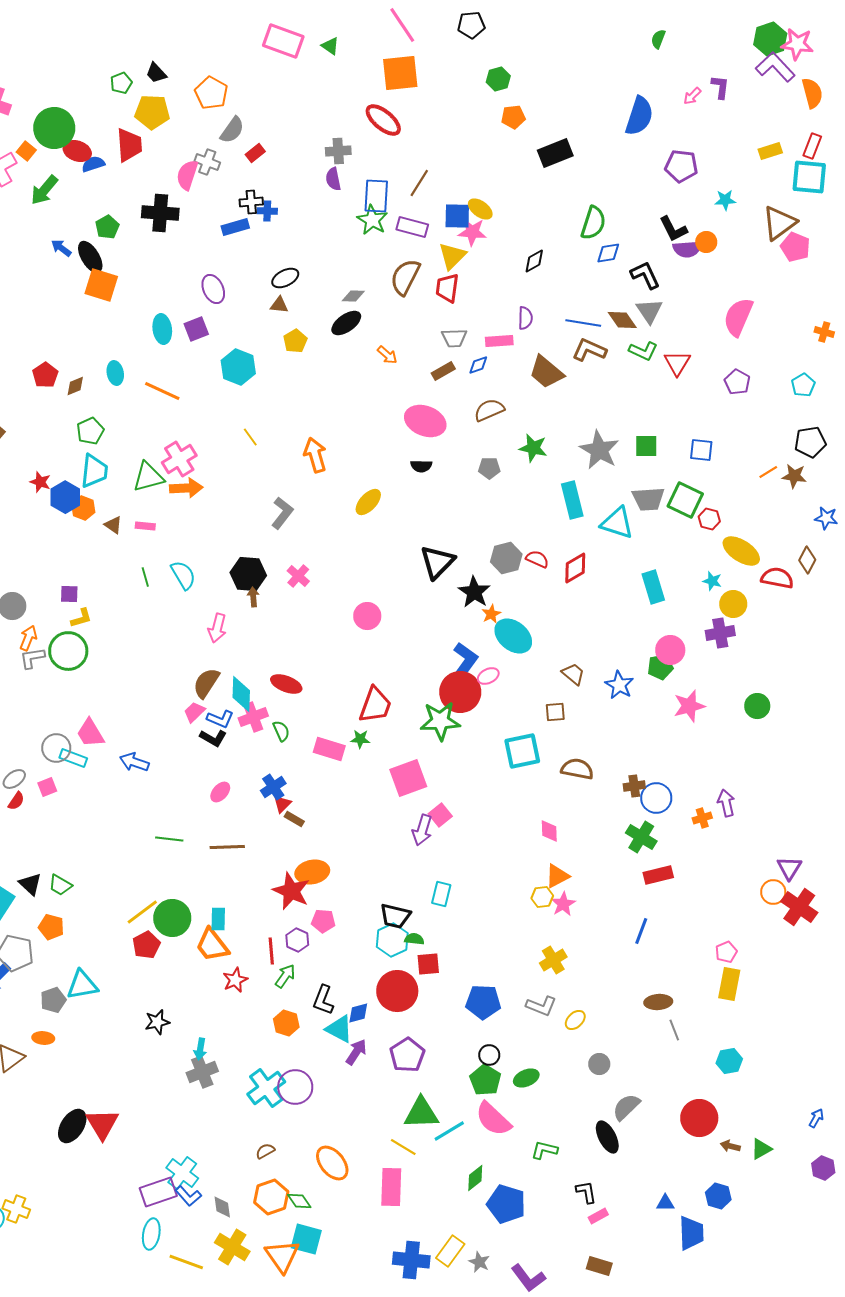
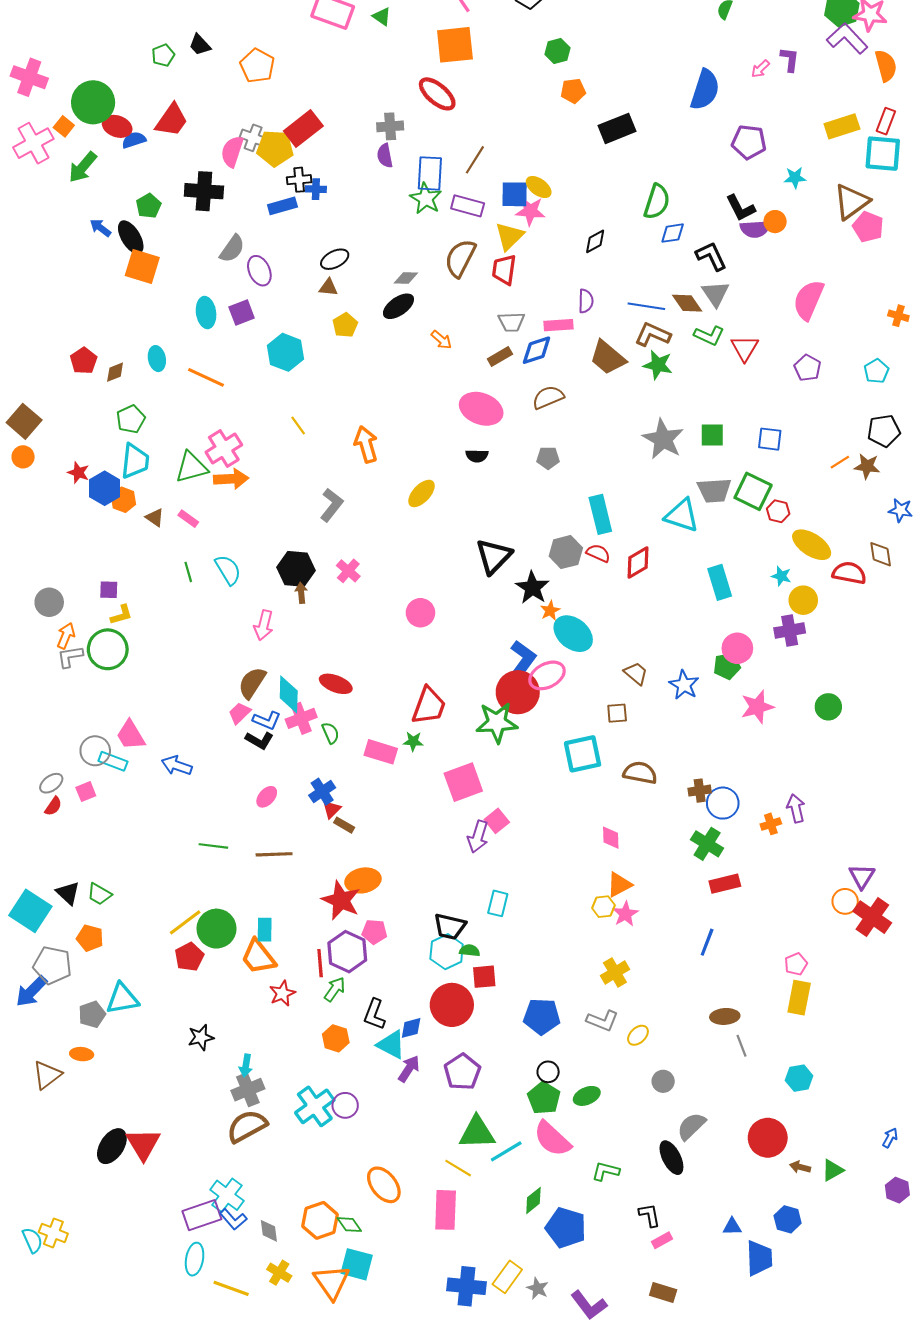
yellow pentagon: (152, 112) -> (275, 148), moved
gray semicircle: (232, 130) -> (232, 249), moved
red trapezoid: (129, 145) -> (172, 120), turned 39
yellow rectangle: (770, 151) -> (842, 126), size x1.4
red rectangle: (255, 153) -> (303, 128), size x1.8
blue diamond: (478, 365) -> (537, 350), size x1.5
green star: (533, 448) -> (658, 365), moved
cyan rectangle: (572, 500) -> (600, 514), moved
pink rectangle: (145, 526) -> (188, 519), turned 30
brown diamond: (807, 560) -> (881, 554), turned -36
pink ellipse: (488, 676) -> (547, 675), size x1.6
purple hexagon: (297, 940) -> (347, 952), size x1.6
purple circle: (295, 1087) -> (345, 1105), size x0.7
brown semicircle: (265, 1151) -> (247, 1126), moved, size x2.0
yellow cross: (232, 1247) -> (279, 1273), size x0.7

